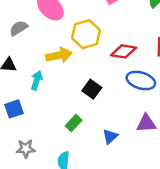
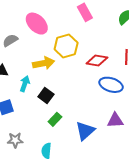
black square: (92, 89) -> (46, 96), moved
blue triangle: (110, 136) -> (85, 131), size x1.5

